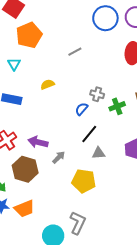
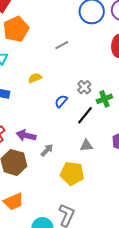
gray cross: (97, 94) -> (84, 87), turned 32
blue semicircle: (82, 109) -> (61, 101), moved
black line: (89, 134) -> (85, 115), moved

